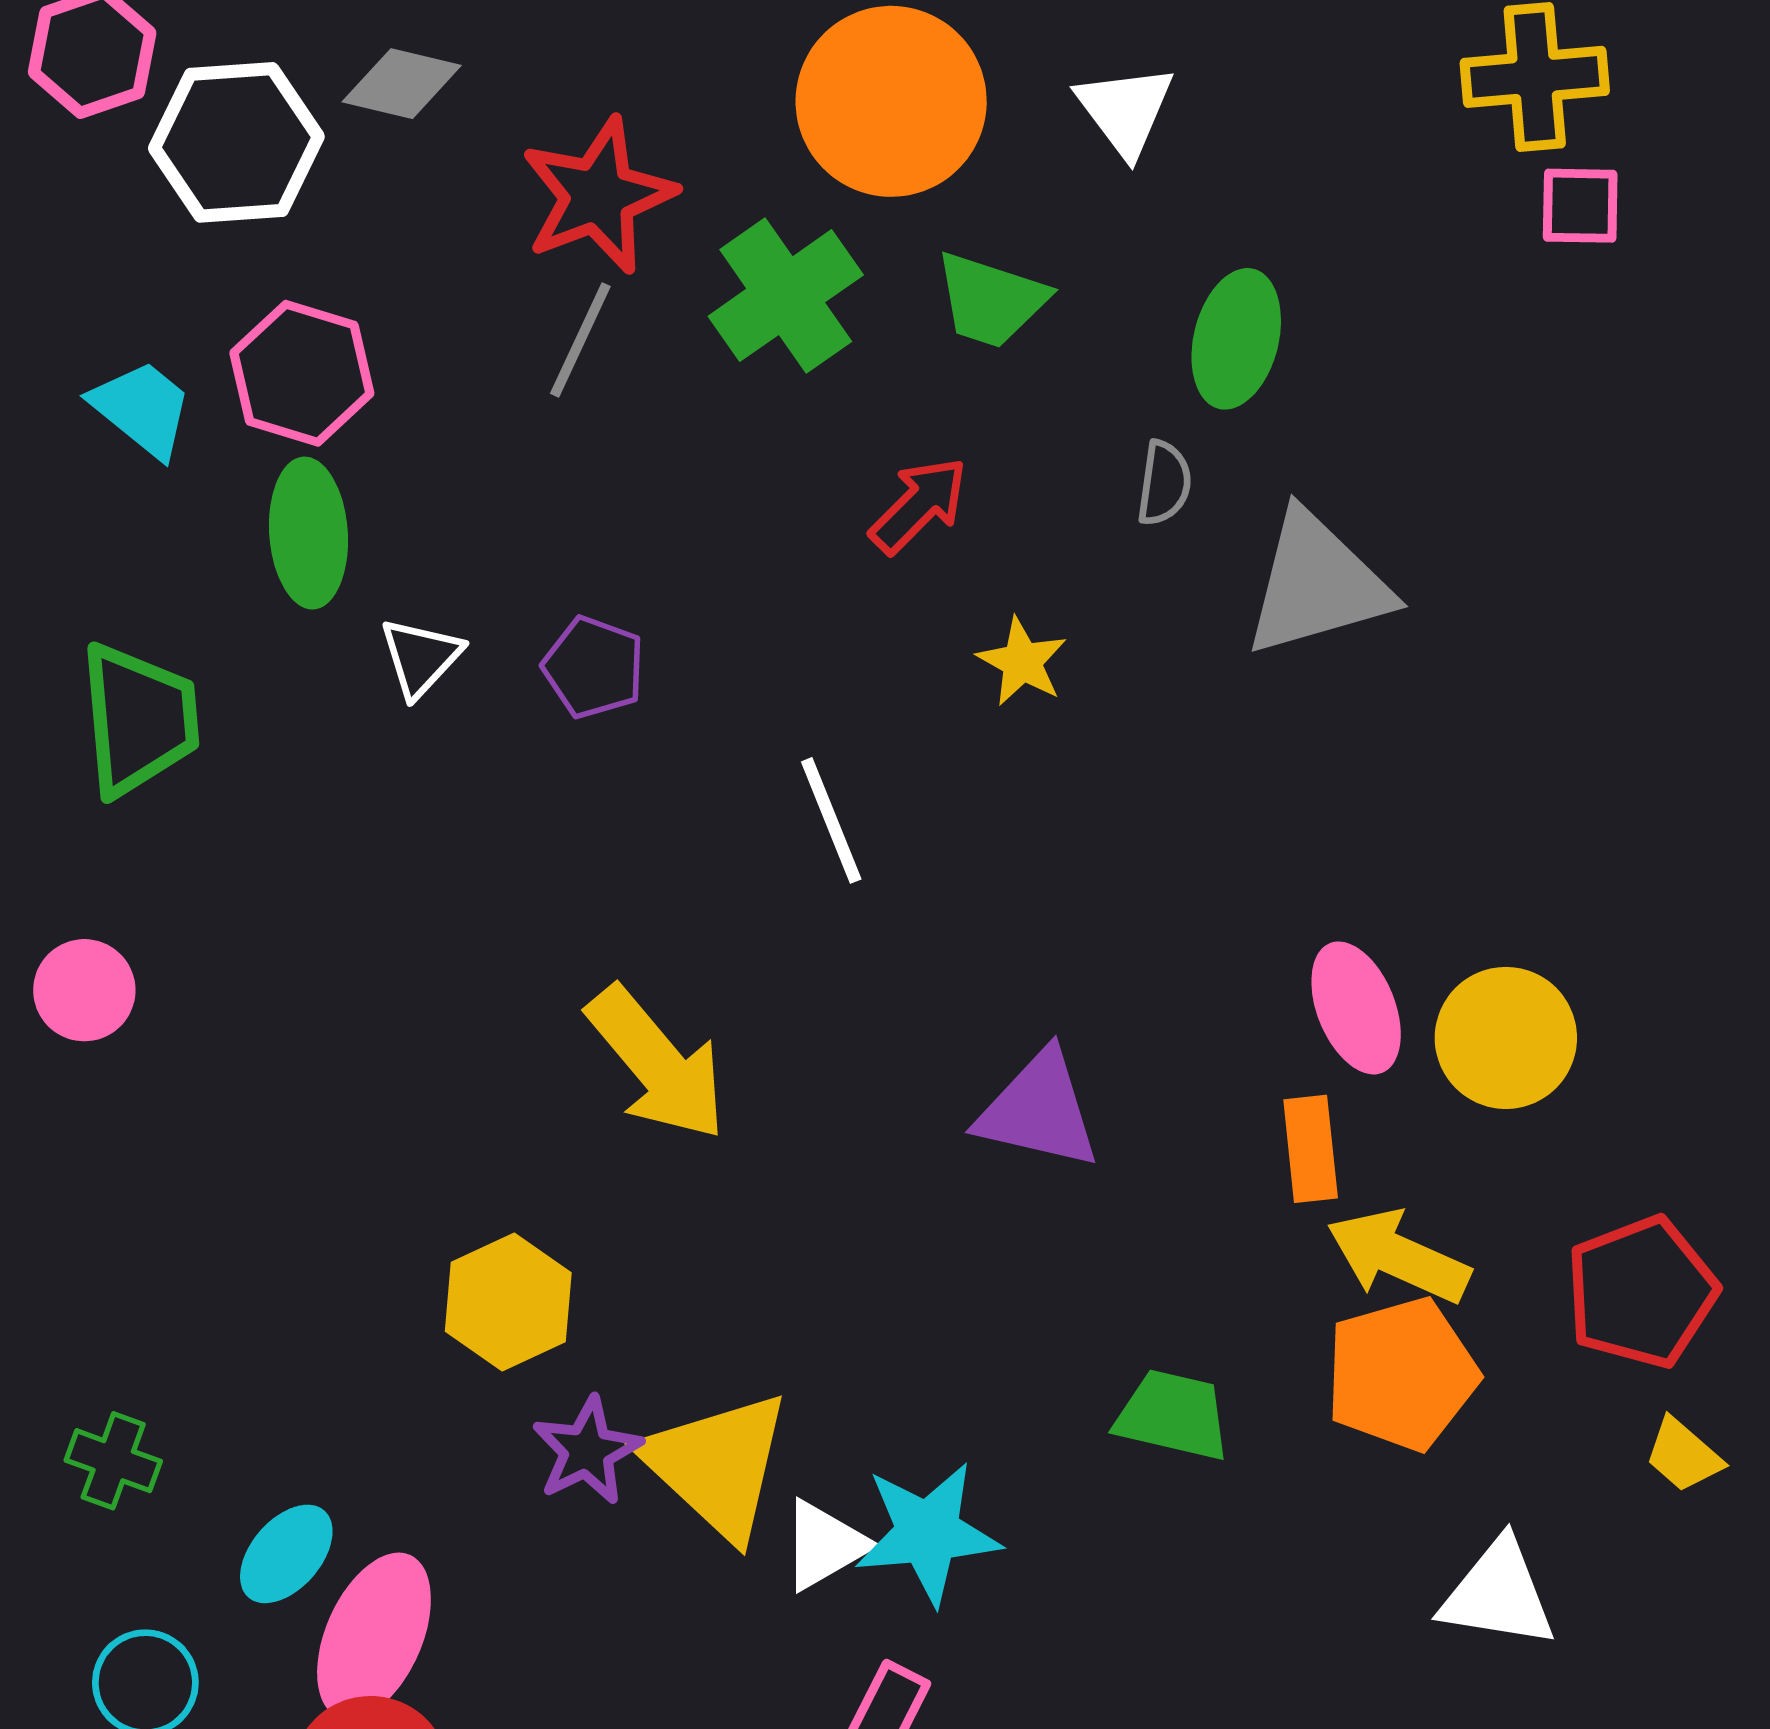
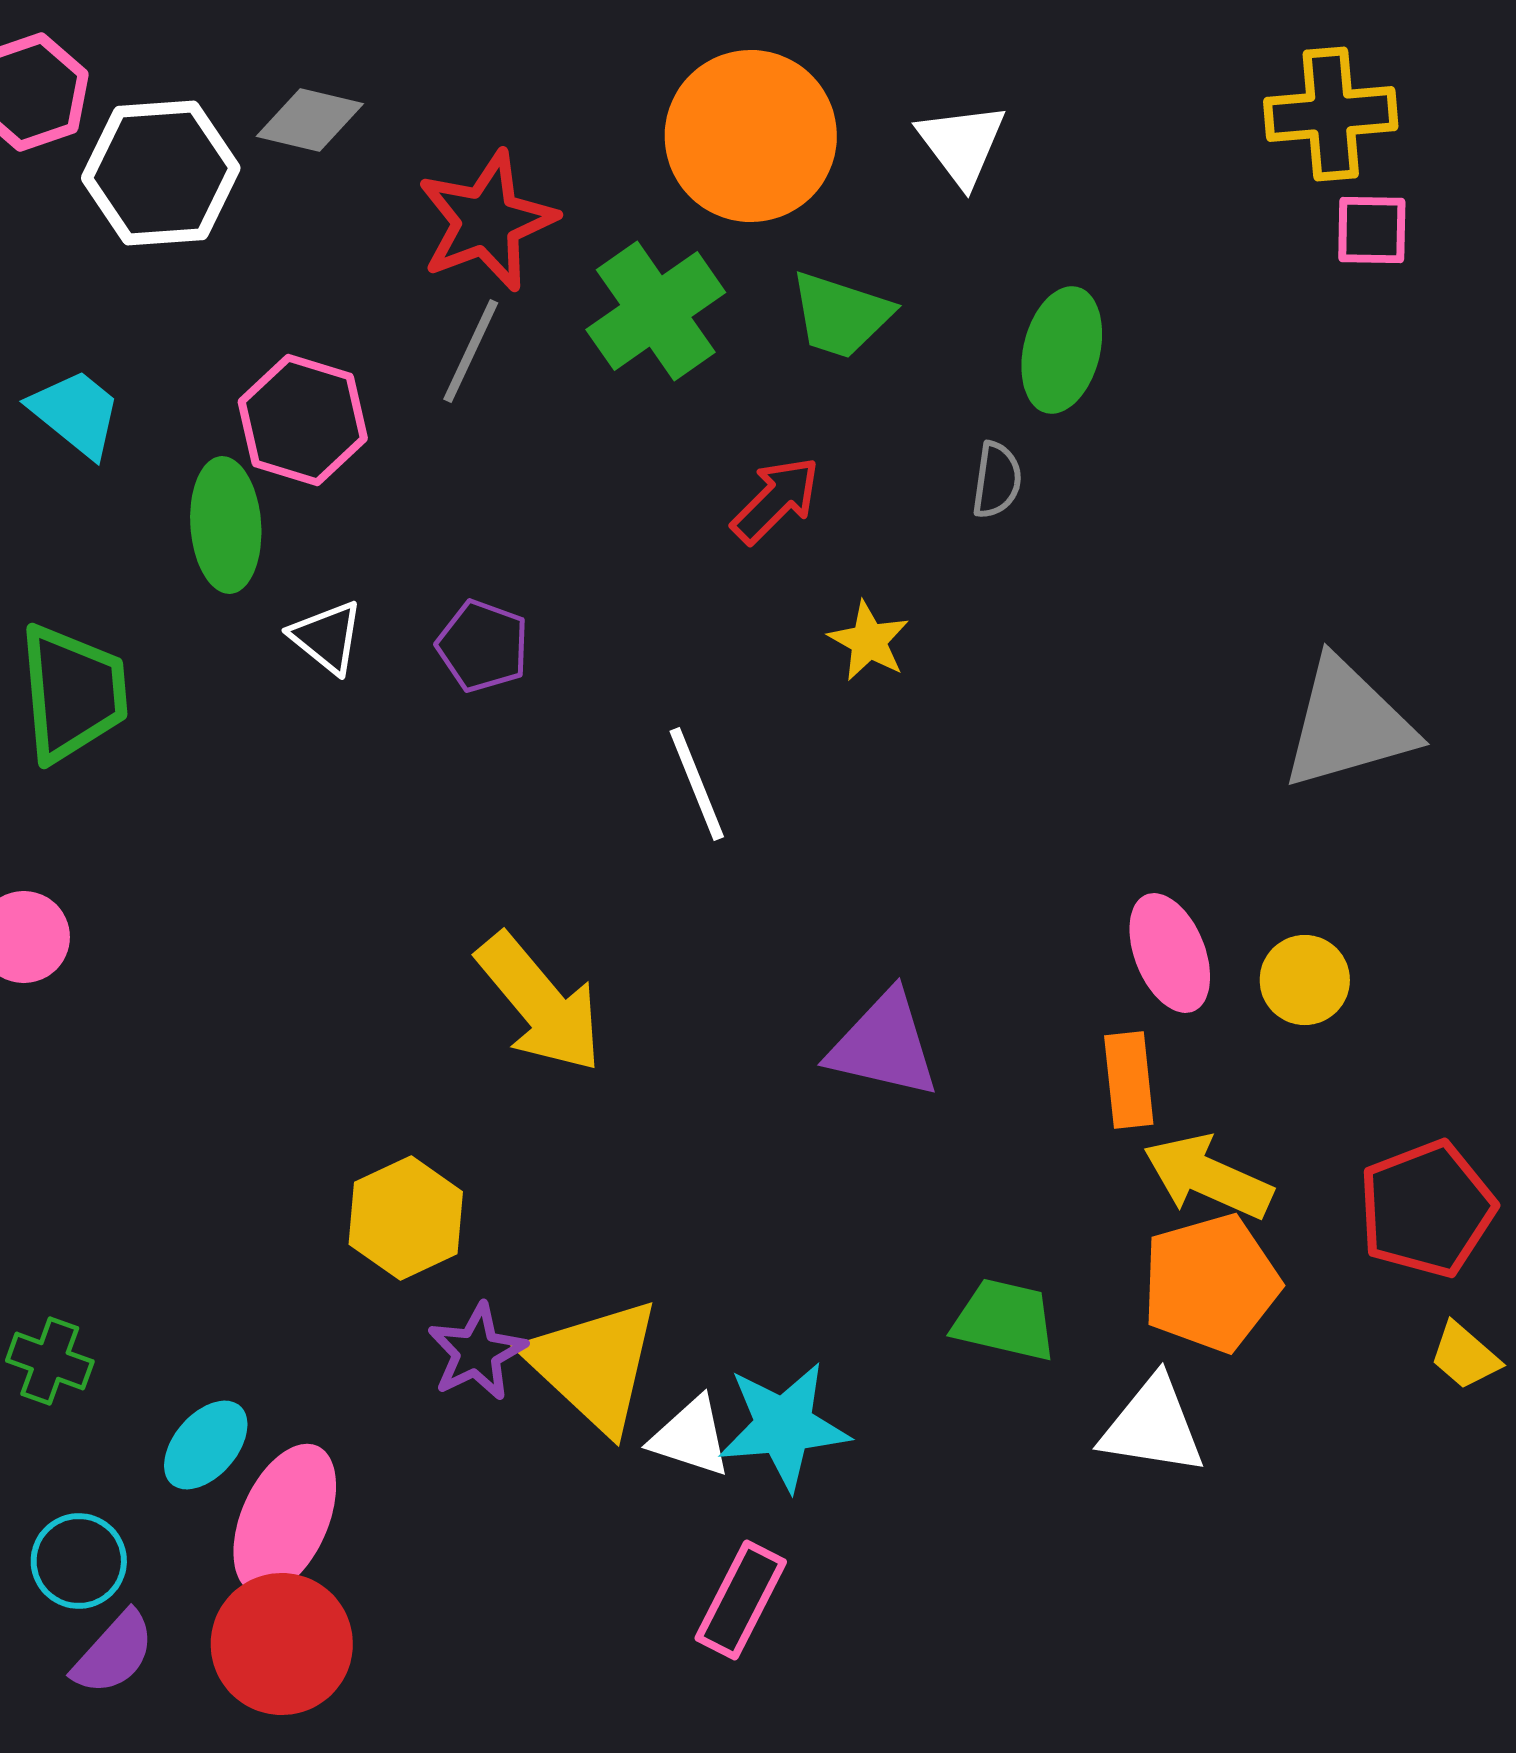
pink hexagon: (302, 373) -> (303, 420), moved
gray triangle: (1317, 584) -> (1348, 724), moved
white triangle: (421, 657) -> (327, 637), turned -34
yellow circle: (1506, 1038) -> (1305, 980), size x0.7
white triangle: (825, 1545) -> (691, 1437), turned 48
white triangle: (1498, 1594) -> (1153, 1426), moved

